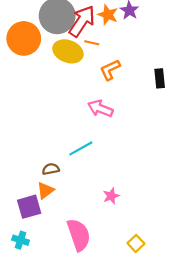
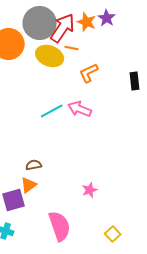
cyan line: (81, 148) -> (52, 111), moved

